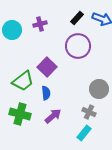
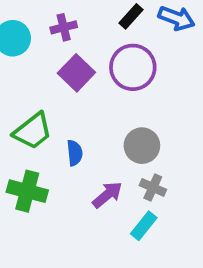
purple square: (47, 67) -> (76, 73), moved
gray circle: (99, 89) -> (142, 146), moved
purple arrow: (53, 116) -> (107, 195), moved

